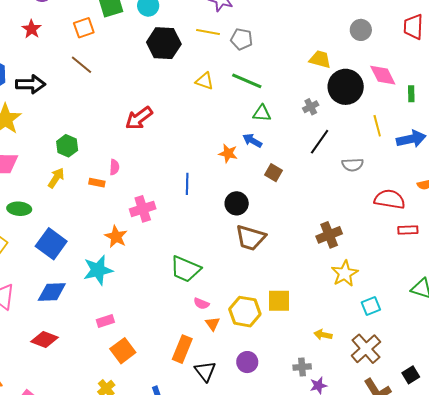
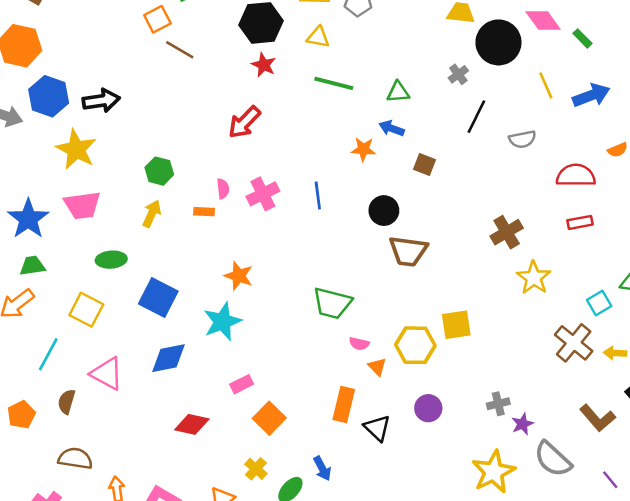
red star: (32, 29) -> (264, 65), moved
brown line: (82, 65) -> (180, 50), moved
yellow triangle: (205, 81) -> (318, 37), moved
green line: (247, 81) -> (334, 83), moved
green rectangle: (411, 94) -> (582, 38), turned -35
pink cross: (143, 209) -> (263, 194), moved
red rectangle: (408, 230) -> (580, 222), moved
cyan square: (371, 306) -> (599, 303), moved
yellow arrow: (323, 335) -> (615, 353), moved
red diamond: (44, 340) -> (192, 424), moved
brown cross: (366, 349) -> (574, 343), moved

